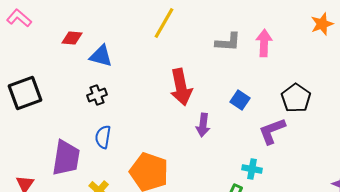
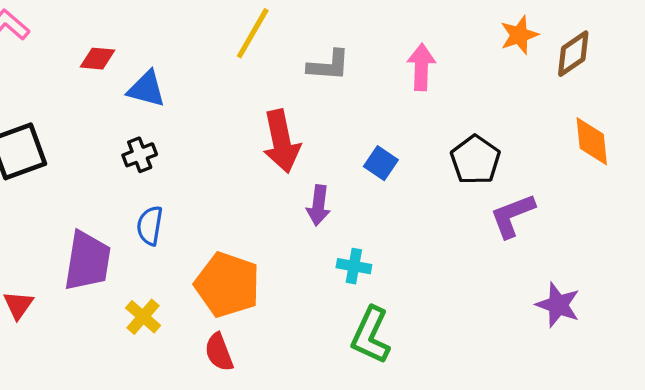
gray L-shape: (228, 42) -> (329, 65), moved
purple L-shape: (272, 131) -> (512, 215), moved
cyan cross: (252, 169) -> (354, 266), moved

